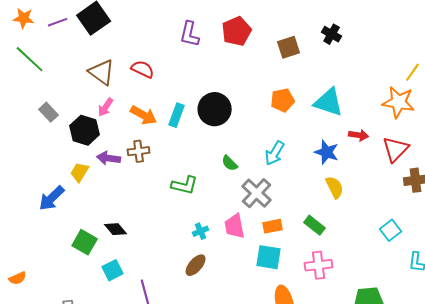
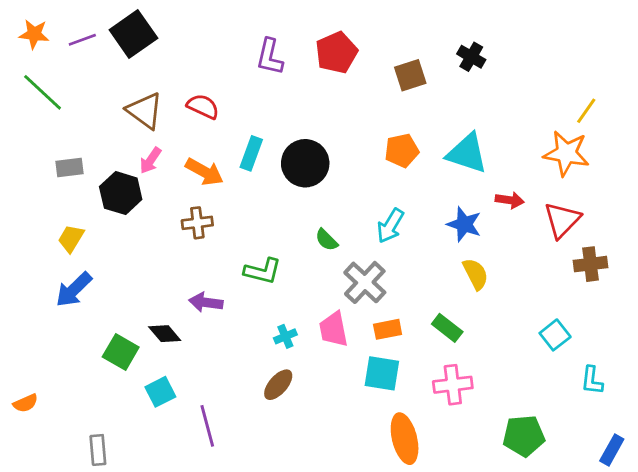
gray rectangle: (49, 112) -> (70, 167), turned -54
cyan rectangle: (177, 115) -> (251, 153), moved
purple arrow: (109, 158) -> (206, 302), moved
yellow trapezoid: (80, 172) -> (71, 238), moved

